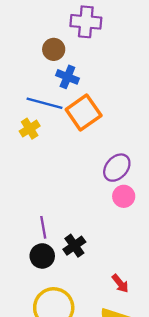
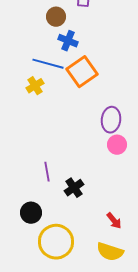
purple ellipse: (117, 168) -> (111, 120), turned -35
black circle: (42, 256) -> (31, 213), moved

